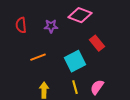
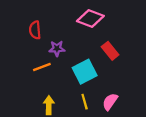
red semicircle: (21, 25) -> (35, 30), moved
purple star: (51, 26) -> (57, 49), moved

